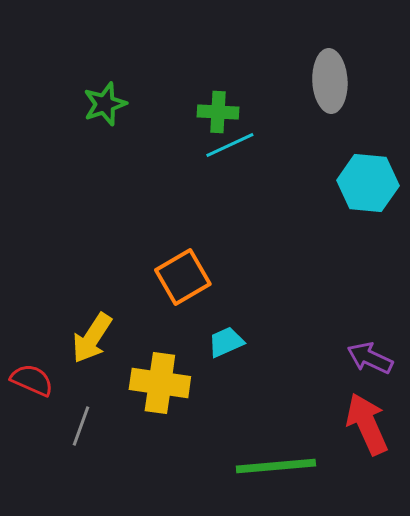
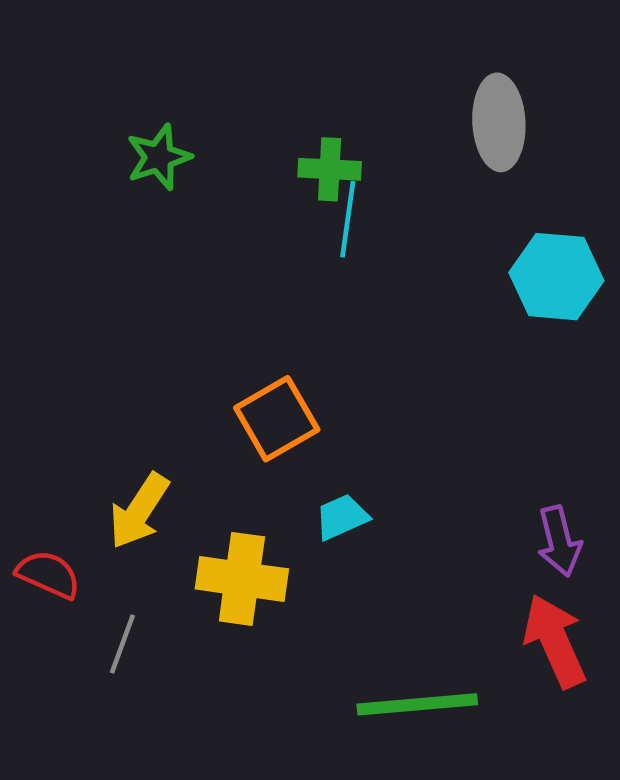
cyan line: (230, 145) -> (348, 219), turned -57
purple arrow: (370, 358) -> (559, 541), turned -129

